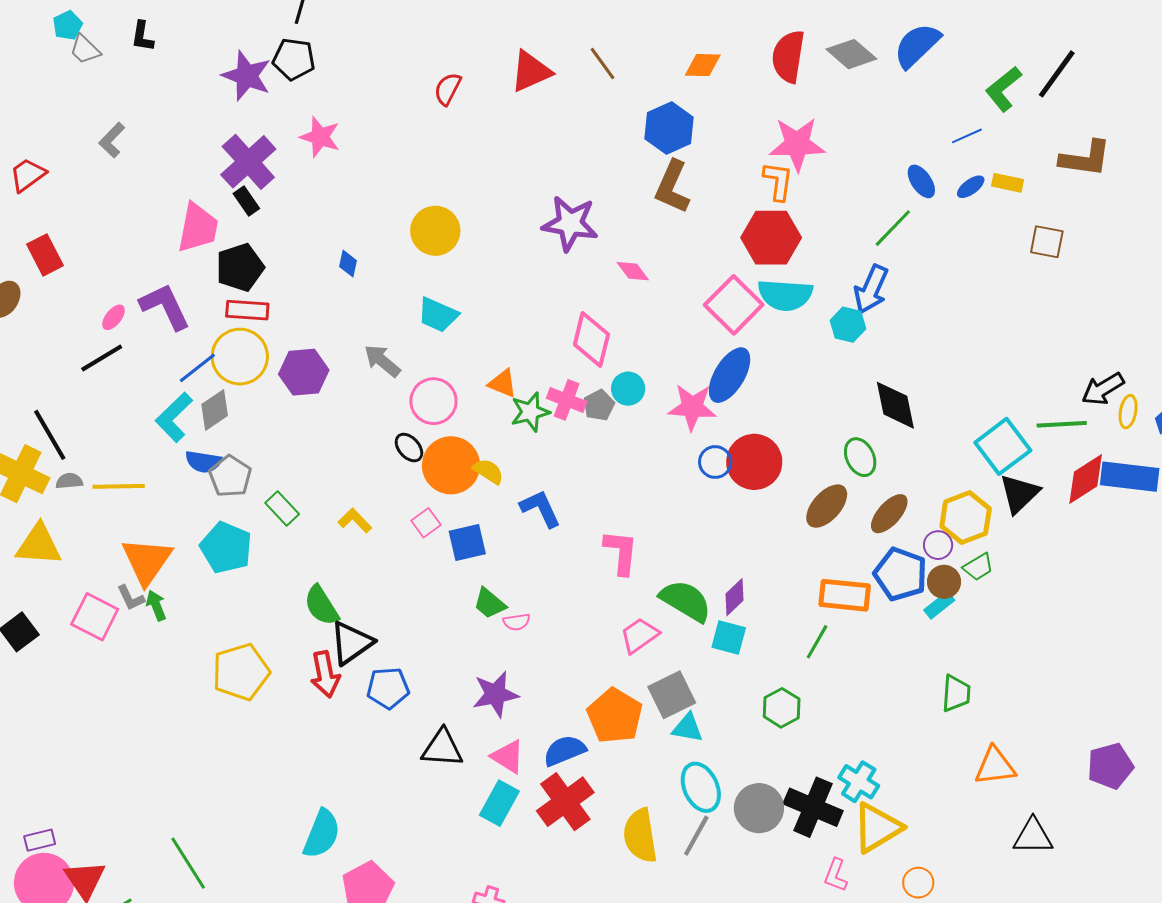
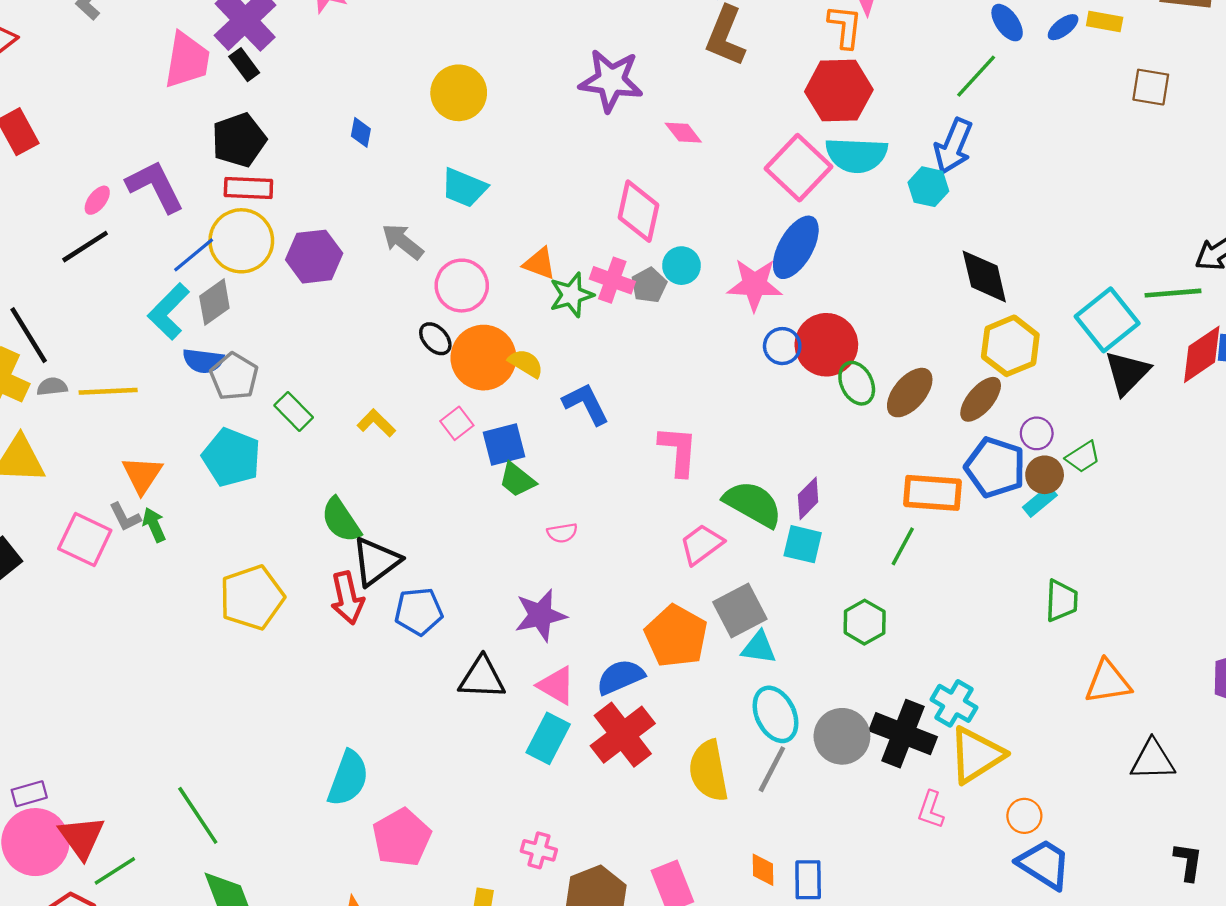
pink trapezoid: (198, 228) -> (187, 60), moved
green ellipse: (860, 457) -> (857, 383), moved
yellow hexagon: (966, 518) -> (1010, 346), moved
orange triangle: (147, 561) -> (142, 475), size x0.7
green trapezoid: (490, 603) -> (517, 480), moved

